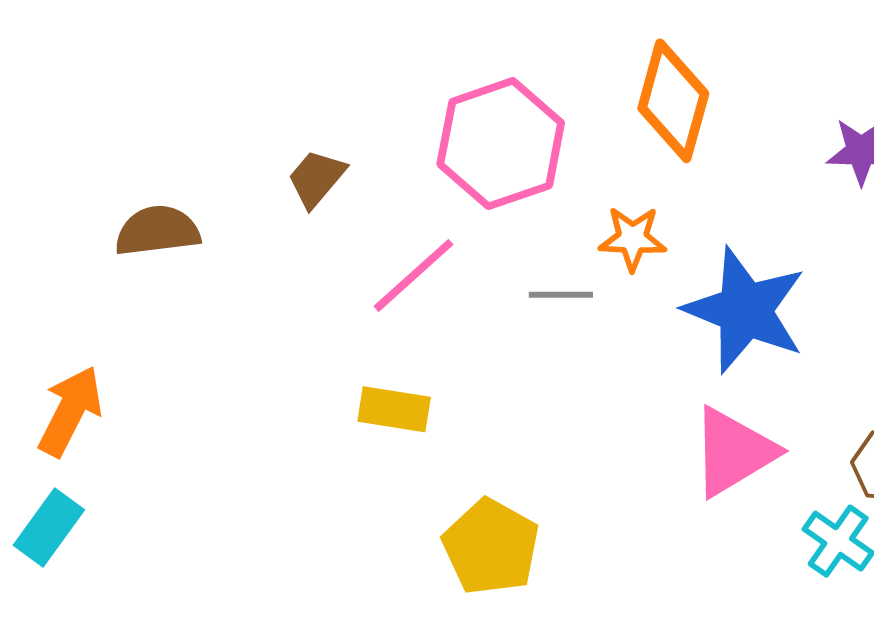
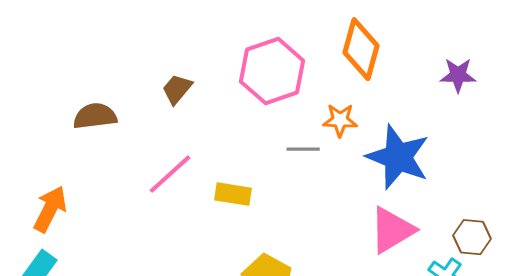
pink line: (413, 275) -> (170, 174), moved
yellow rectangle: (394, 409) -> (233, 194), moved

